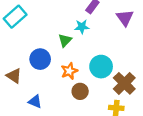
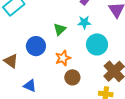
cyan star: (82, 27) -> (84, 22), moved
cyan circle: (101, 67) -> (97, 44), moved

